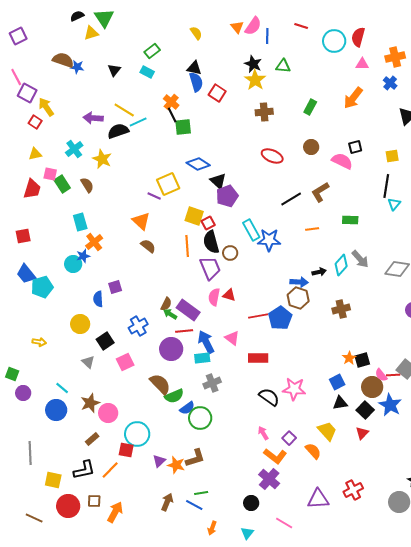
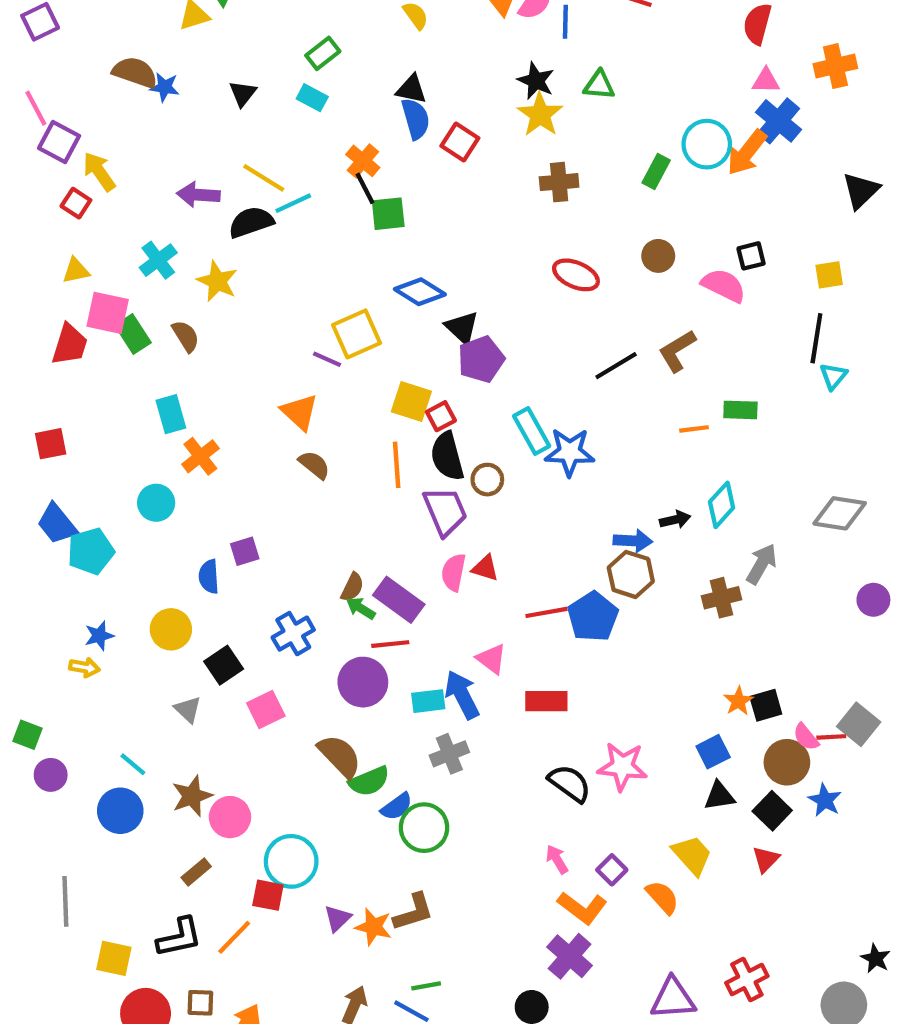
cyan circle: (334, 41) -> (707, 144), moved
blue cross: (390, 83) -> (778, 121), moved, size x1.5
pink square: (50, 174) -> (108, 313), size x1.5
orange line: (312, 229) -> (694, 429), moved
blue star: (83, 256) -> (99, 636), moved
gray arrow: (360, 259) -> (762, 564), moved, turned -108
blue arrow: (206, 342) -> (462, 695), moved
blue star: (390, 405) -> (825, 800), size x0.7

